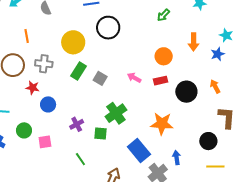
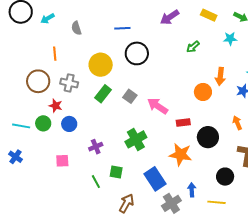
orange circle: (164, 56) -> (203, 92), moved
gray square: (100, 78) -> (130, 96), moved
pink arrow: (134, 78) -> (158, 106), size x1.5
red rectangle: (161, 81) -> (183, 123), moved
black circle: (186, 92) -> (208, 137), moved
green circle: (24, 130) -> (43, 123), moved
green square: (100, 133) -> (116, 172), moved
yellow line: (215, 167) -> (216, 202), moved

